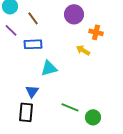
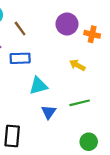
orange cross: (96, 32) -> (92, 34), moved
blue triangle: (32, 91) -> (49, 112), moved
green line: (70, 107) -> (80, 103), moved, turned -36

